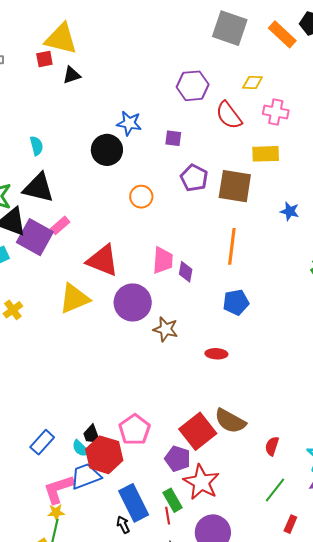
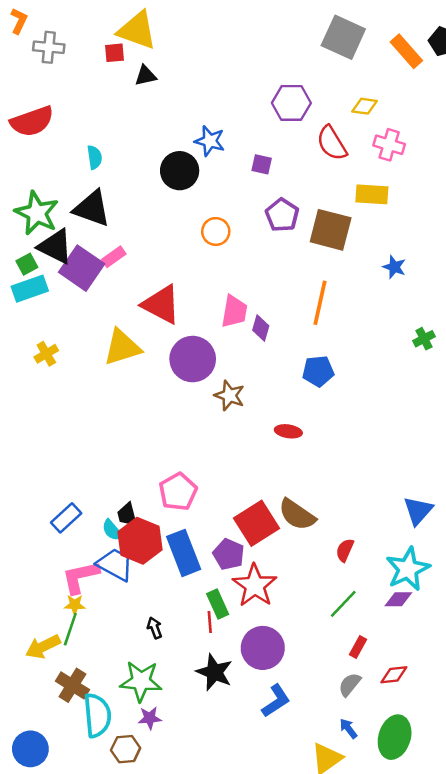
pink pentagon: (135, 430) -> (178, 492), moved
blue trapezoid: (86, 476) -> (115, 564), turned 44
blue rectangle: (134, 503) -> (184, 553), moved

